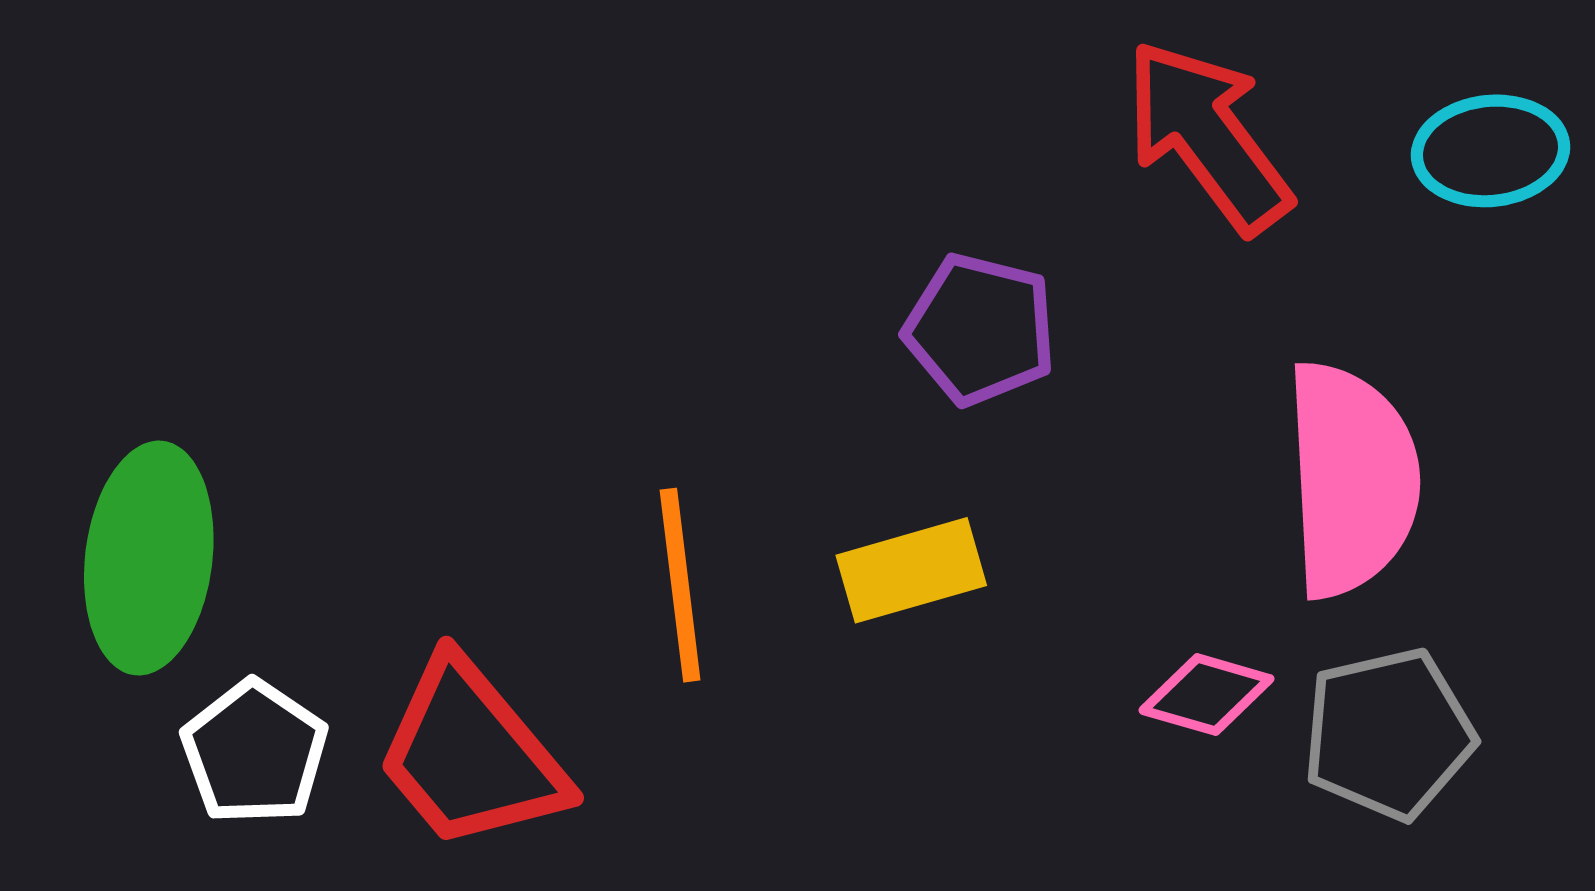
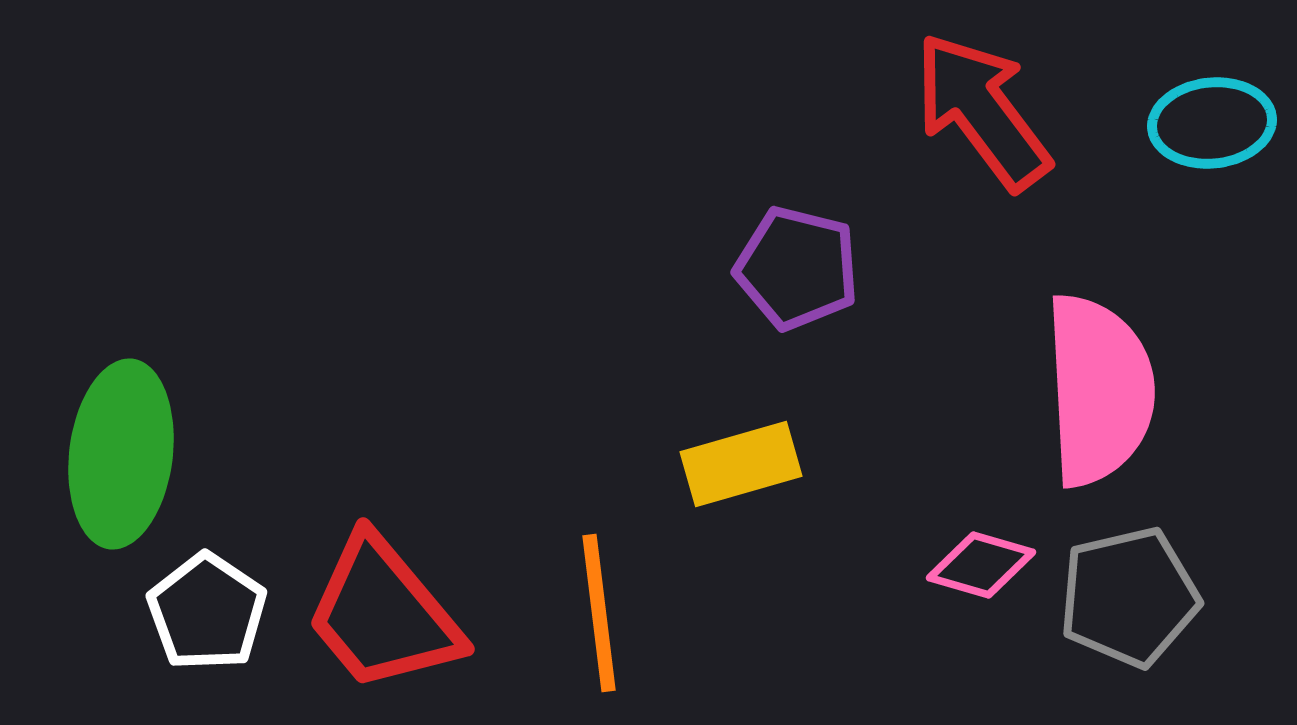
orange line: (680, 585) -> (599, 613), moved

